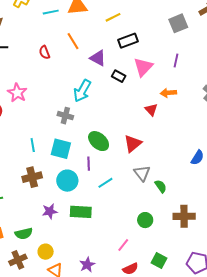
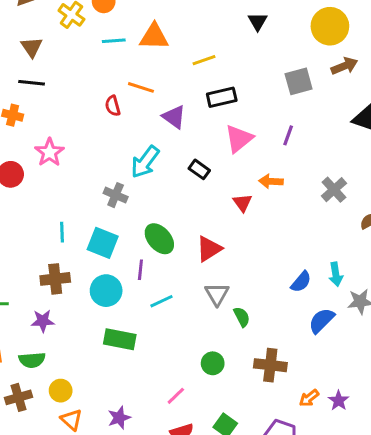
orange line: (73, 41) -> (141, 87), turned -48
red semicircle: (44, 52) -> (113, 106), moved
black rectangle: (119, 76) -> (199, 169), moved
purple star: (50, 211) -> (43, 321), moved

